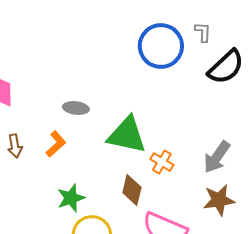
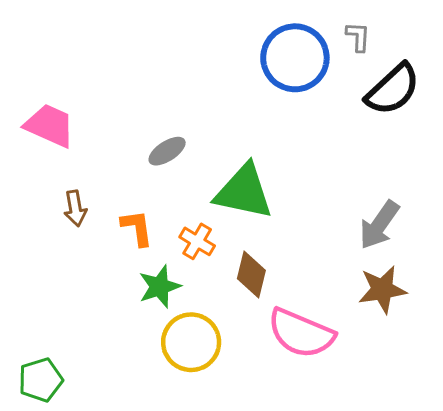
gray ellipse: (76, 108) -> (167, 151), turned -40
orange L-shape: (56, 144) -> (137, 228), moved, turned -56
orange cross: (162, 162) -> (197, 241), moved

